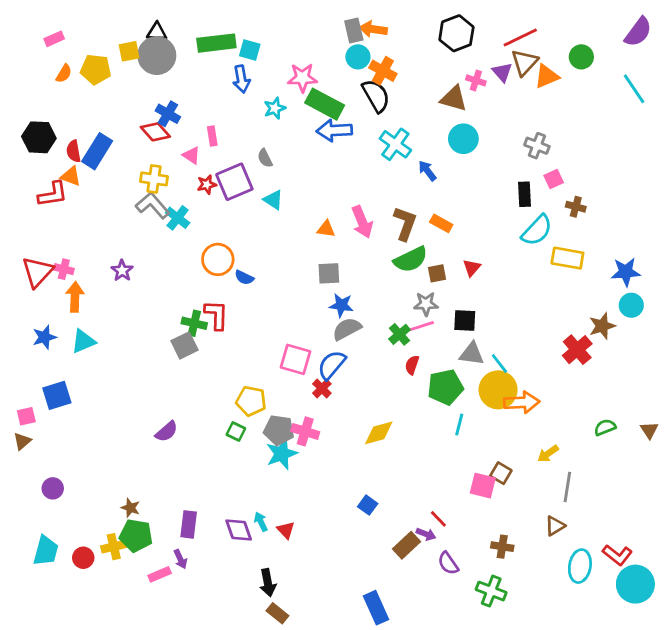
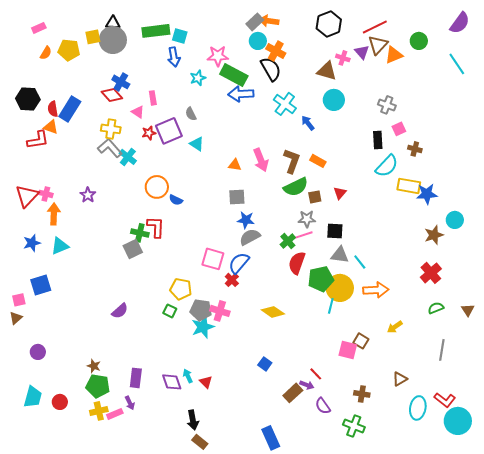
gray rectangle: (354, 31) -> (255, 22), turned 60
blue star: (626, 272) -> (427, 194), moved
red cross: (577, 350) -> (431, 273), moved
red semicircle: (412, 365) -> (297, 263), size x1.6
yellow circle: (498, 390) -> (340, 288), moved
yellow diamond: (379, 433) -> (273, 312), turned 50
gray line: (567, 487) -> (442, 350), moved
yellow cross: (114, 547) -> (99, 411), moved

